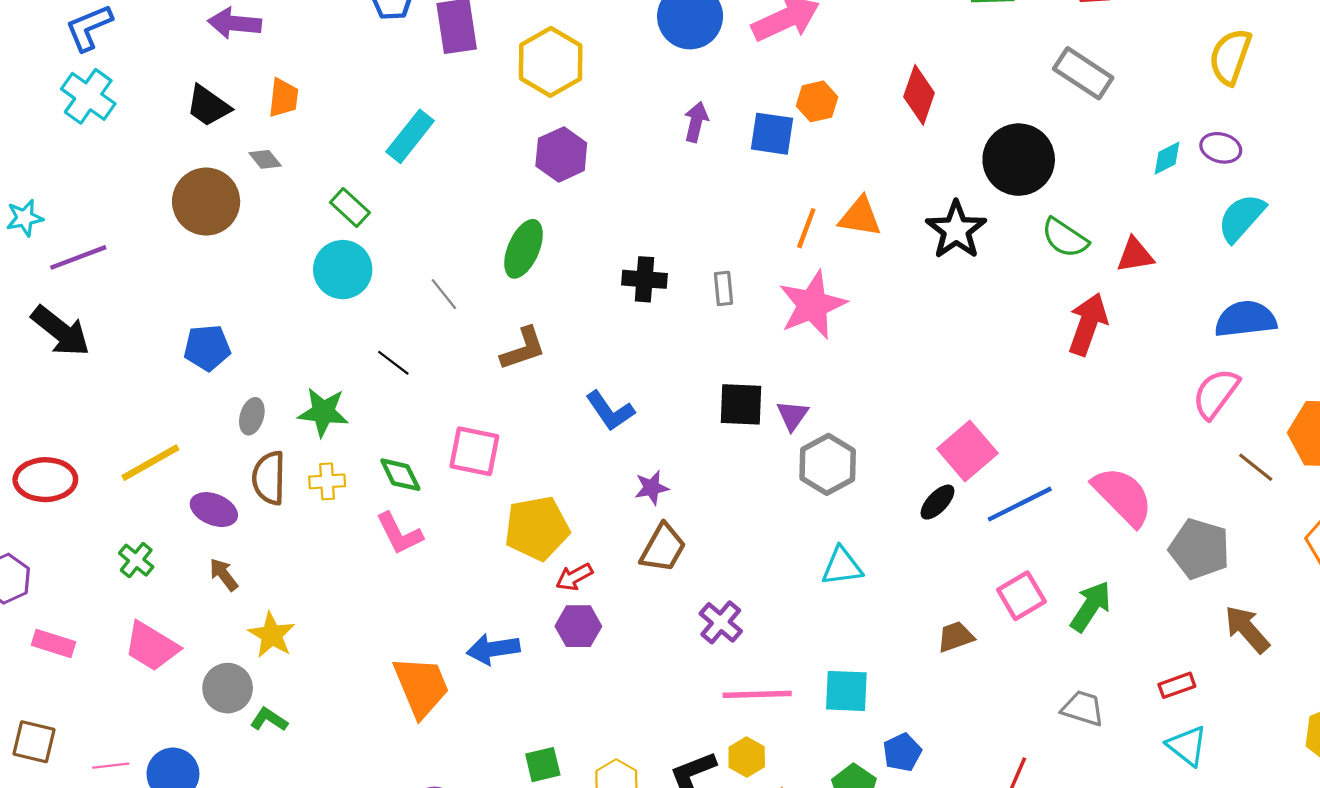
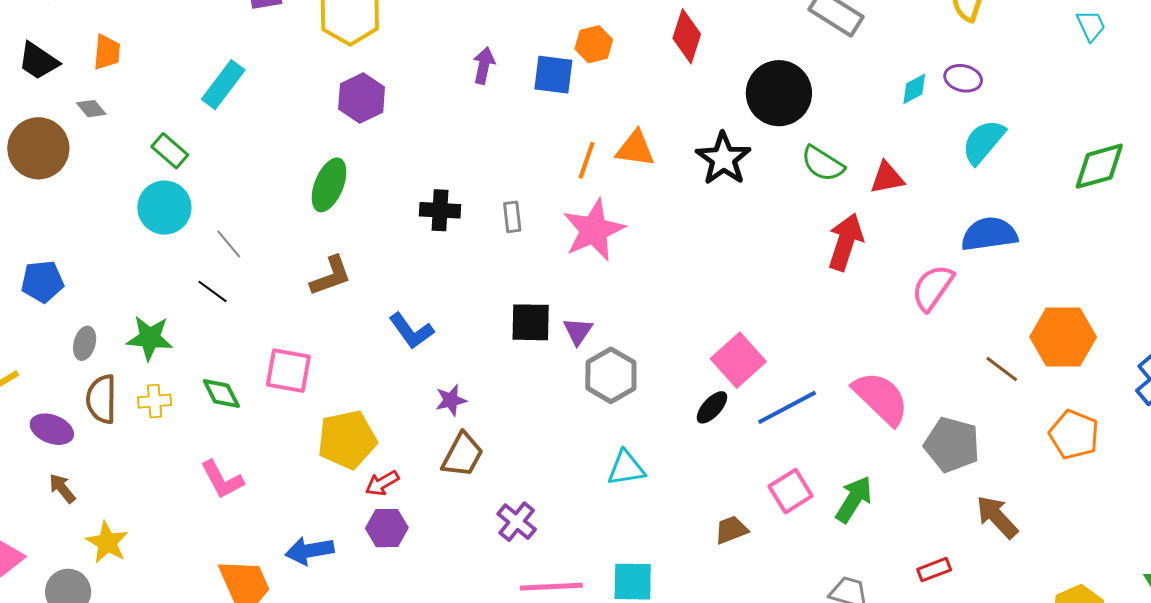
gray line: (444, 294) -> (229, 244), moved
pink semicircle: (1216, 393) -> (933, 288), moved
pink L-shape: (399, 534) -> (222, 480), moved

